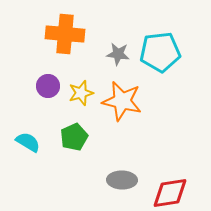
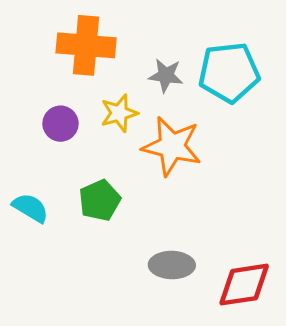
yellow star: (81, 93) -> (119, 113), moved

